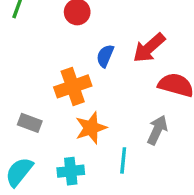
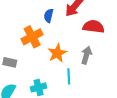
orange star: (91, 128) -> (57, 53), moved

